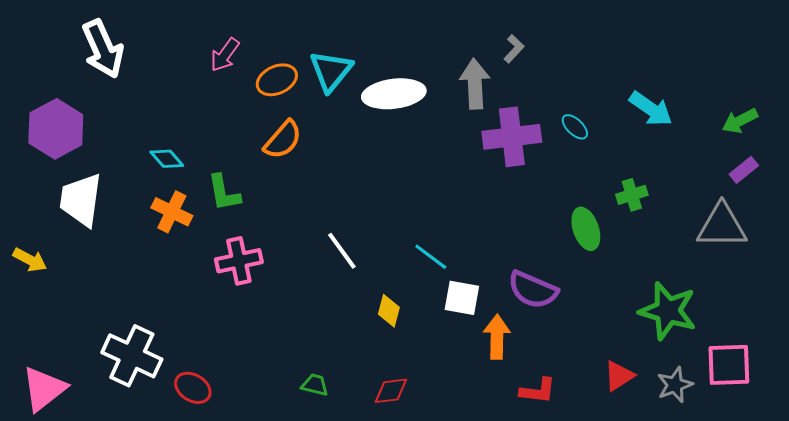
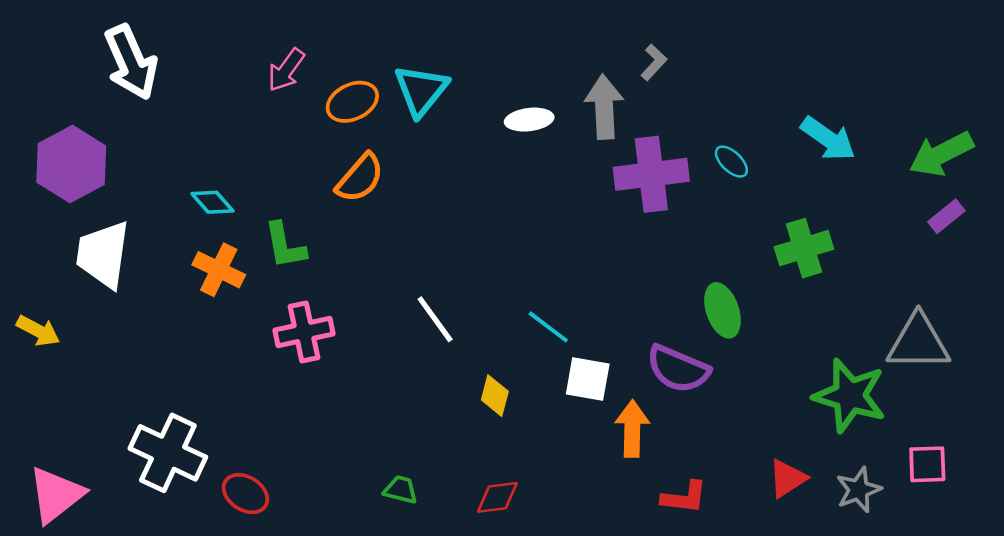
white ellipse: (394, 94) -> (529, 120), moved, size x0.6
green arrow: (740, 121) -> (941, 154), size x1.4
green cross: (632, 195) -> (804, 248), size x1.4
gray triangle: (722, 226) -> (918, 342), moved
green ellipse: (586, 229) -> (723, 310), moved
pink square: (729, 365) -> (927, 464), size x0.7

